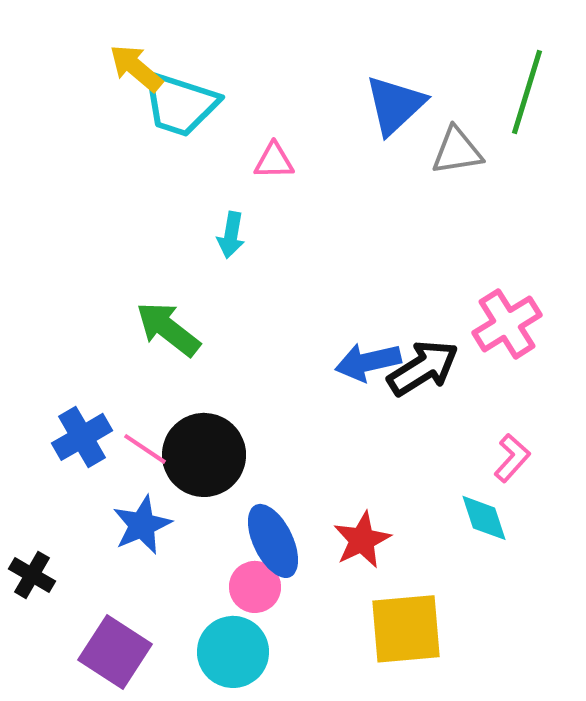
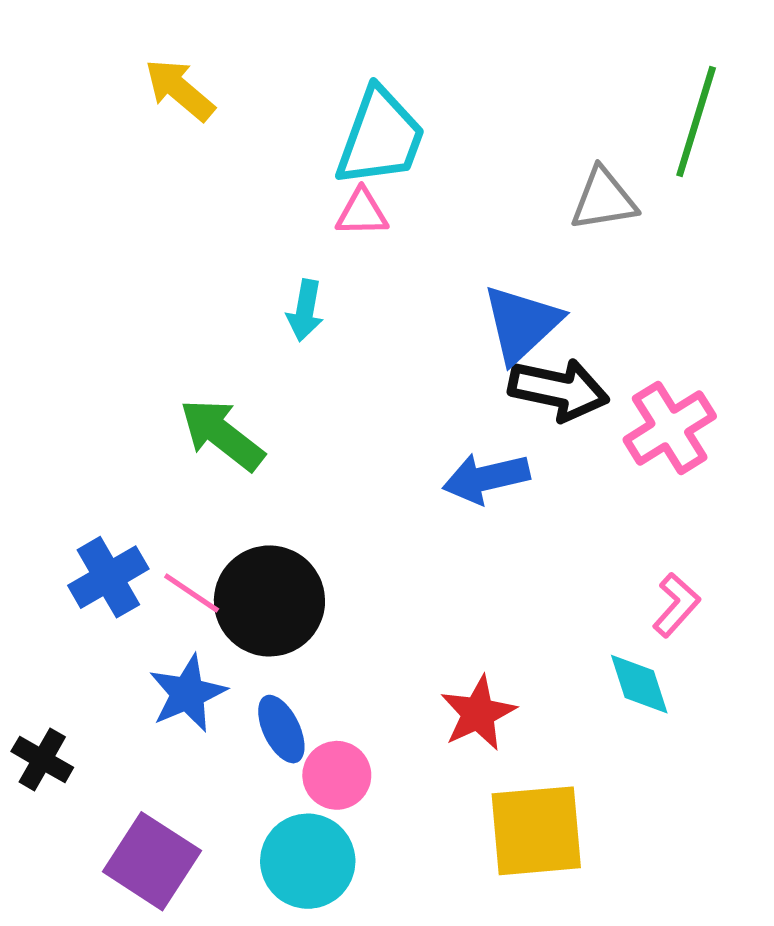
cyan trapezoid: (180, 104) -> (380, 137), moved, turned -88
blue triangle: (395, 105) -> (522, 324), moved
black arrow: (423, 368) -> (559, 390), moved, turned 44
blue ellipse: (273, 541) -> (281, 729), moved, size x0.7

